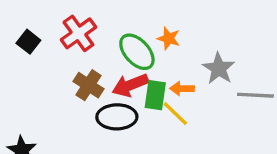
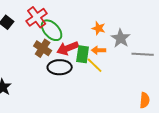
orange star: (169, 38) -> (99, 28), moved
green ellipse: (137, 52) -> (52, 30), moved

